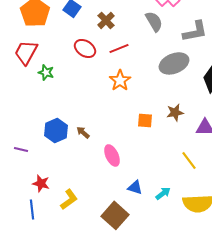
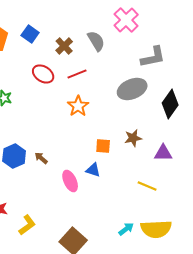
gray semicircle: (154, 21) -> (96, 41), moved
yellow line: (189, 160) -> (147, 186), turned -30
blue triangle: (135, 187) -> (93, 170), moved
cyan arrow: (163, 193) -> (126, 229), moved

